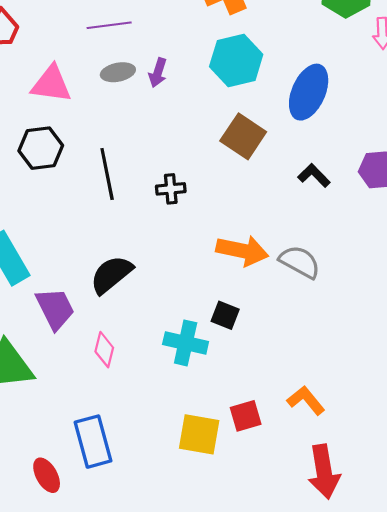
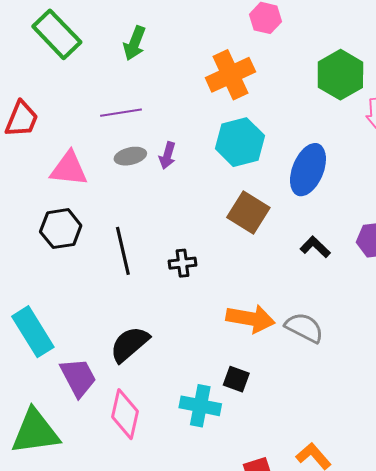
pink diamond: (104, 350) -> (125, 414), size x1.5

